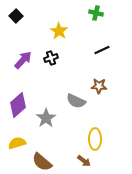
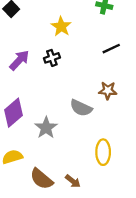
brown arrow: (84, 161) -> (73, 181), moved

